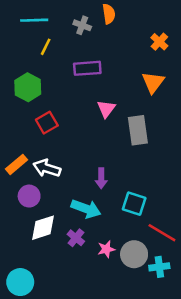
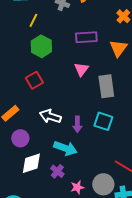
purple rectangle: (87, 68) -> (86, 37), moved
green hexagon: (28, 87) -> (41, 46), moved
white arrow: (47, 168) -> (50, 116), moved
cyan square: (134, 204) -> (103, 121), moved
pink star: (106, 249) -> (77, 187), moved

